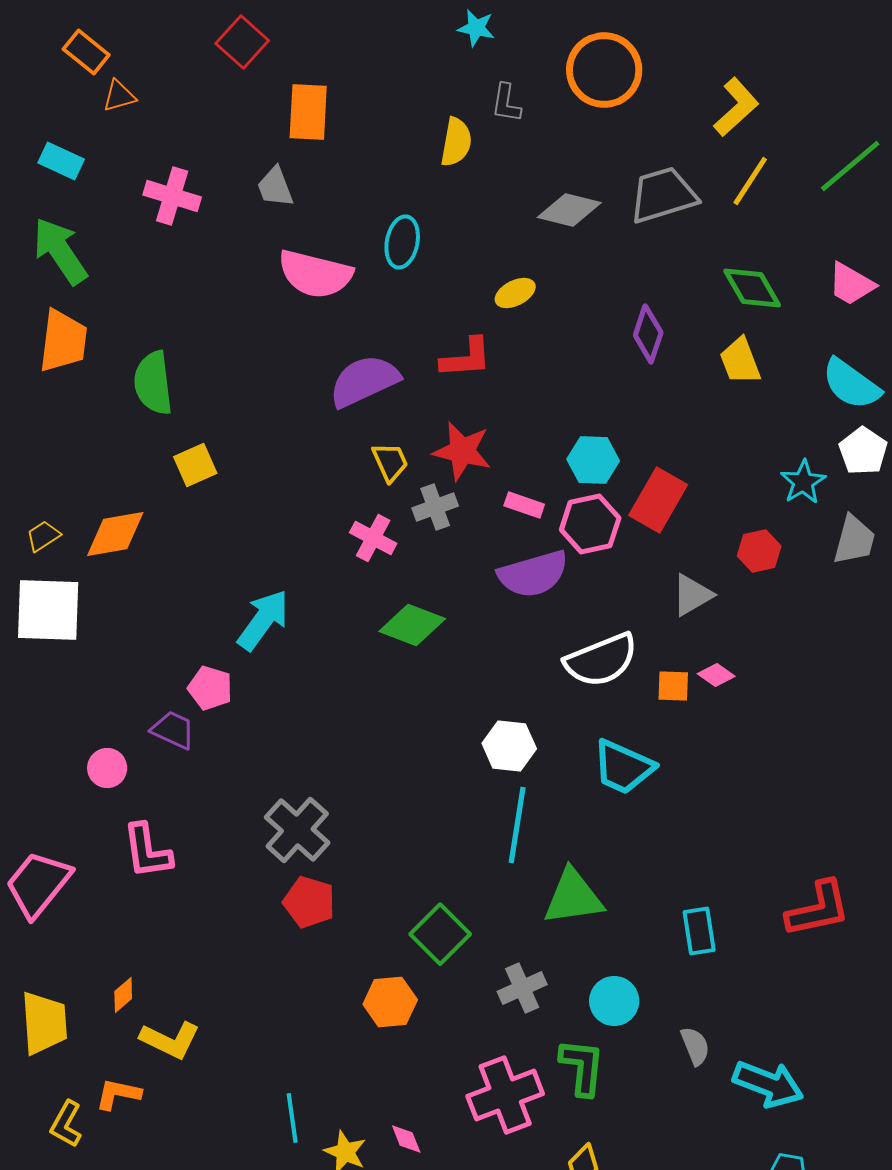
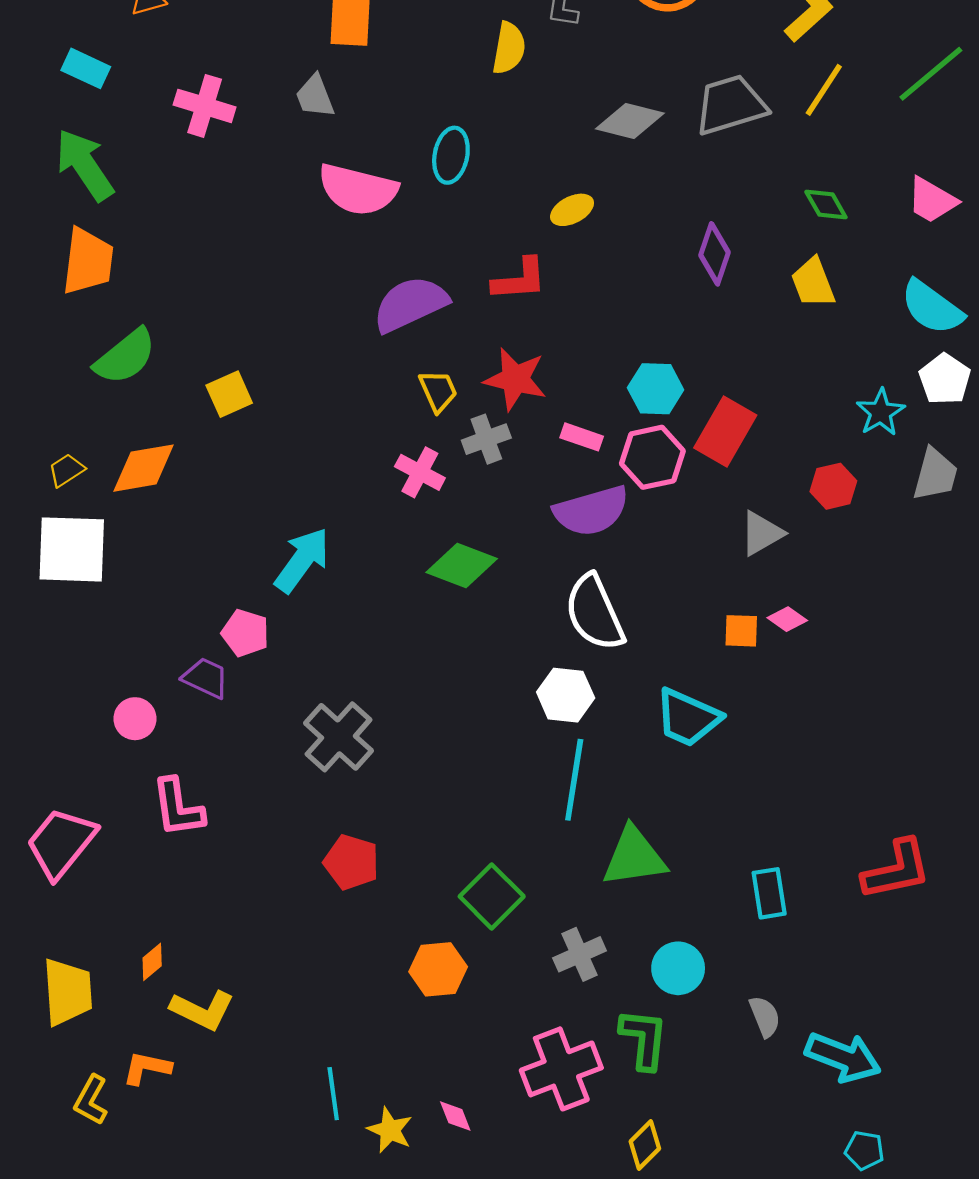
green diamond: (752, 288) -> (826, 205), size x0.7
green semicircle: (153, 383) -> (125, 357), moved, turned -122
white semicircle: (601, 660) -> (595, 613), moved, turned 88
gray cross: (297, 830) -> (339, 737), moved

